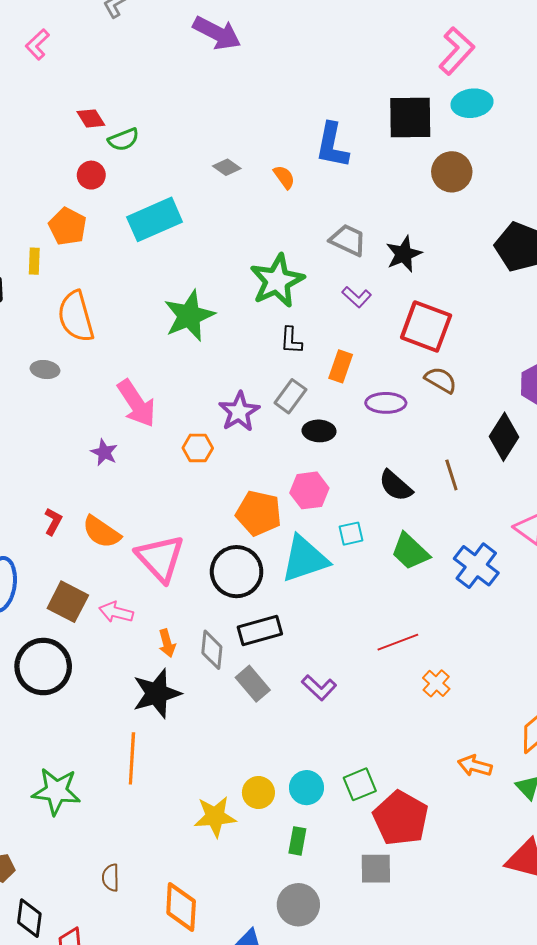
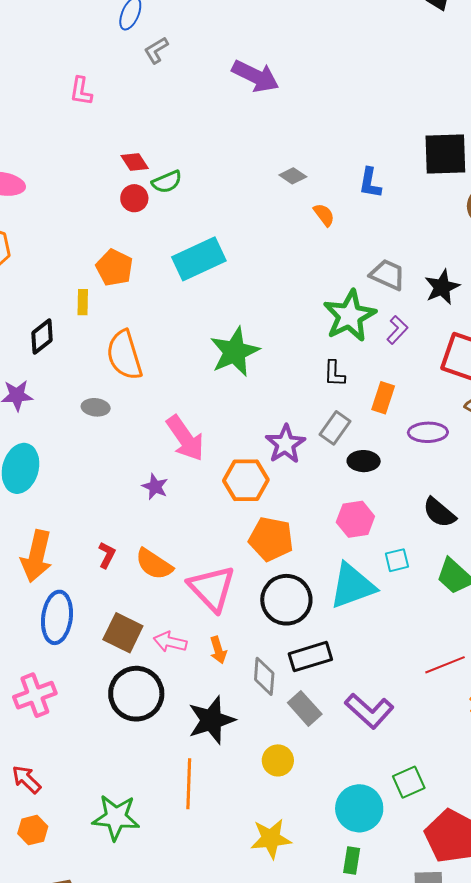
pink L-shape: (37, 44) -> (81, 91), turned -36
blue L-shape: (332, 145) -> (370, 183), size x0.7
gray diamond: (227, 167) -> (293, 176), moved
red circle: (91, 175) -> (134, 198), moved
green star: (277, 281) -> (350, 316), moved
purple L-shape: (357, 297) -> (397, 330), turned -88
orange hexagon: (198, 448) -> (246, 480), size x1.5
orange pentagon: (259, 513) -> (271, 539), moved
orange arrow: (167, 643) -> (218, 650), moved
black circle: (43, 667) -> (136, 694), moved
purple L-shape: (319, 688) -> (369, 711), size x1.4
green square: (360, 784) -> (409, 782), moved
cyan circle: (306, 788) -> (359, 808), size x1.4
yellow circle: (258, 793) -> (278, 760), moved

